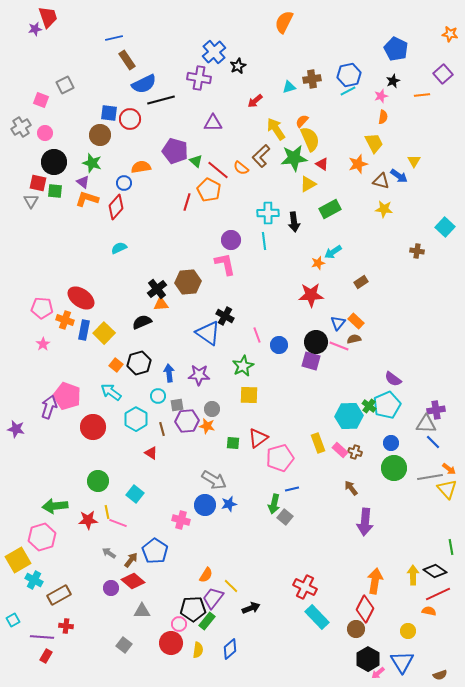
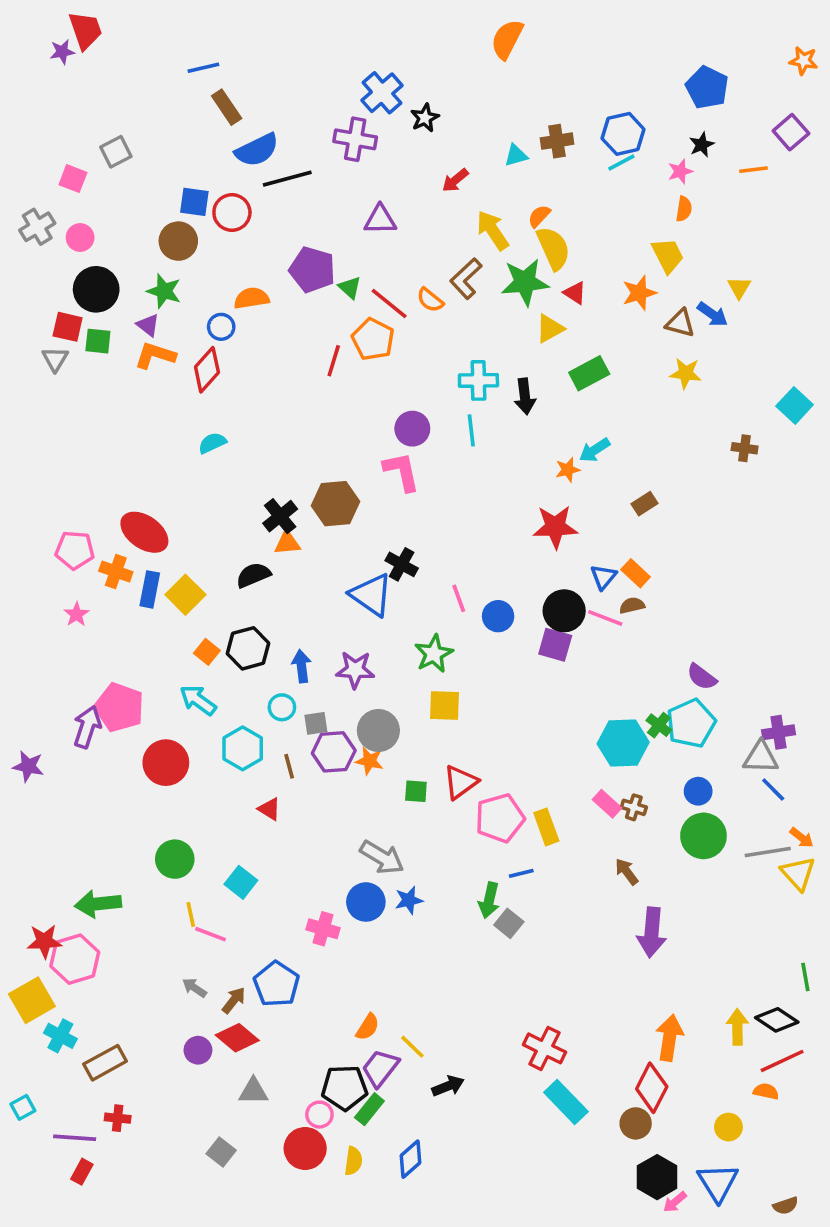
gray circle: (212, 409) -> (378, 730), size x1.5
yellow rectangle: (318, 443) -> (546, 827), moved
red star: (88, 520) -> (44, 941), moved

